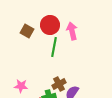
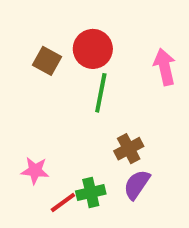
pink arrow: (72, 31) -> (165, 67), moved
brown cross: (59, 84) -> (129, 149), moved

